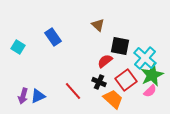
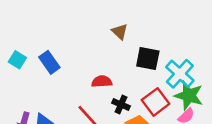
blue rectangle: (53, 37) -> (49, 62), moved
red semicircle: (105, 61) -> (102, 81), moved, turned 35
green star: (152, 75) -> (189, 96), turned -30

